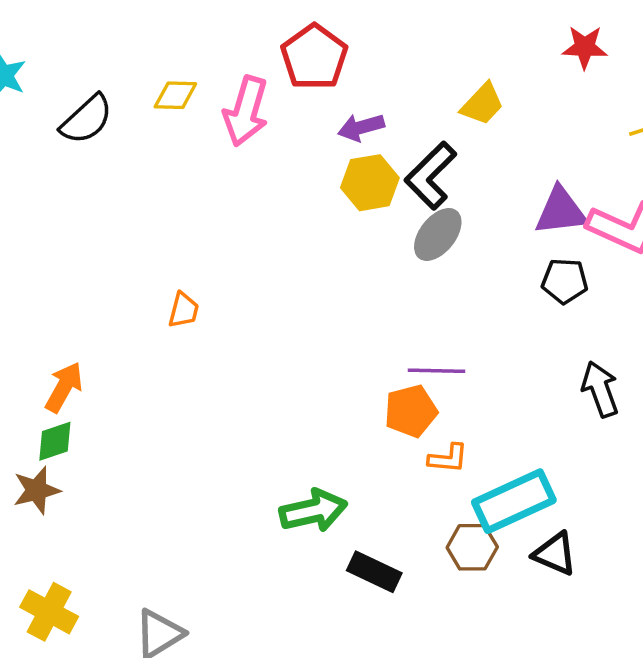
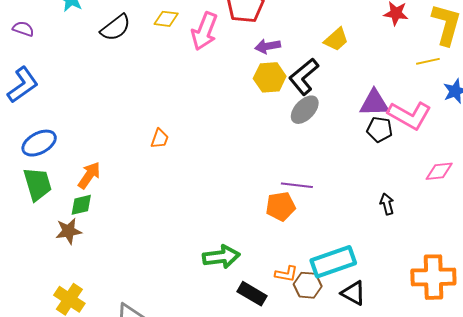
black pentagon: (565, 281) -> (380, 129), moved
black arrow: (600, 389) -> (387, 204), size x0.7
orange L-shape: (448, 458) -> (286, 274), moved

